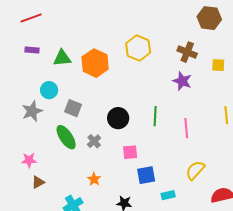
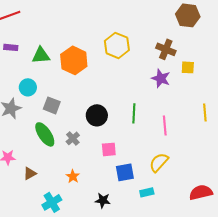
yellow square: (218, 65) -> (188, 67), moved
yellow semicircle: (195, 170) -> (159, 162), moved
brown triangle: (38, 182) -> (30, 173), moved

